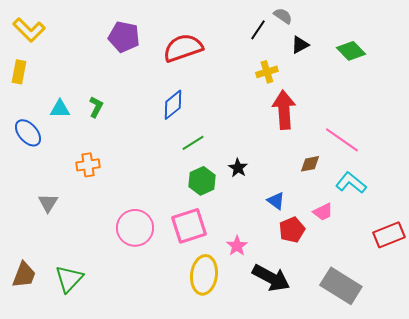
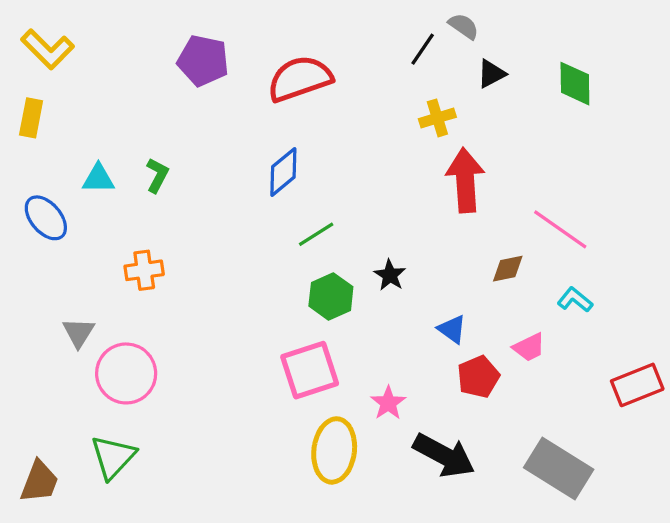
green diamond: (351, 51) -> (575, 84), turned 44
cyan L-shape: (351, 183) -> (575, 300), size x0.7
pink circle: (135, 228) -> (126, 373), moved
brown trapezoid: (24, 275) -> (39, 482), moved

